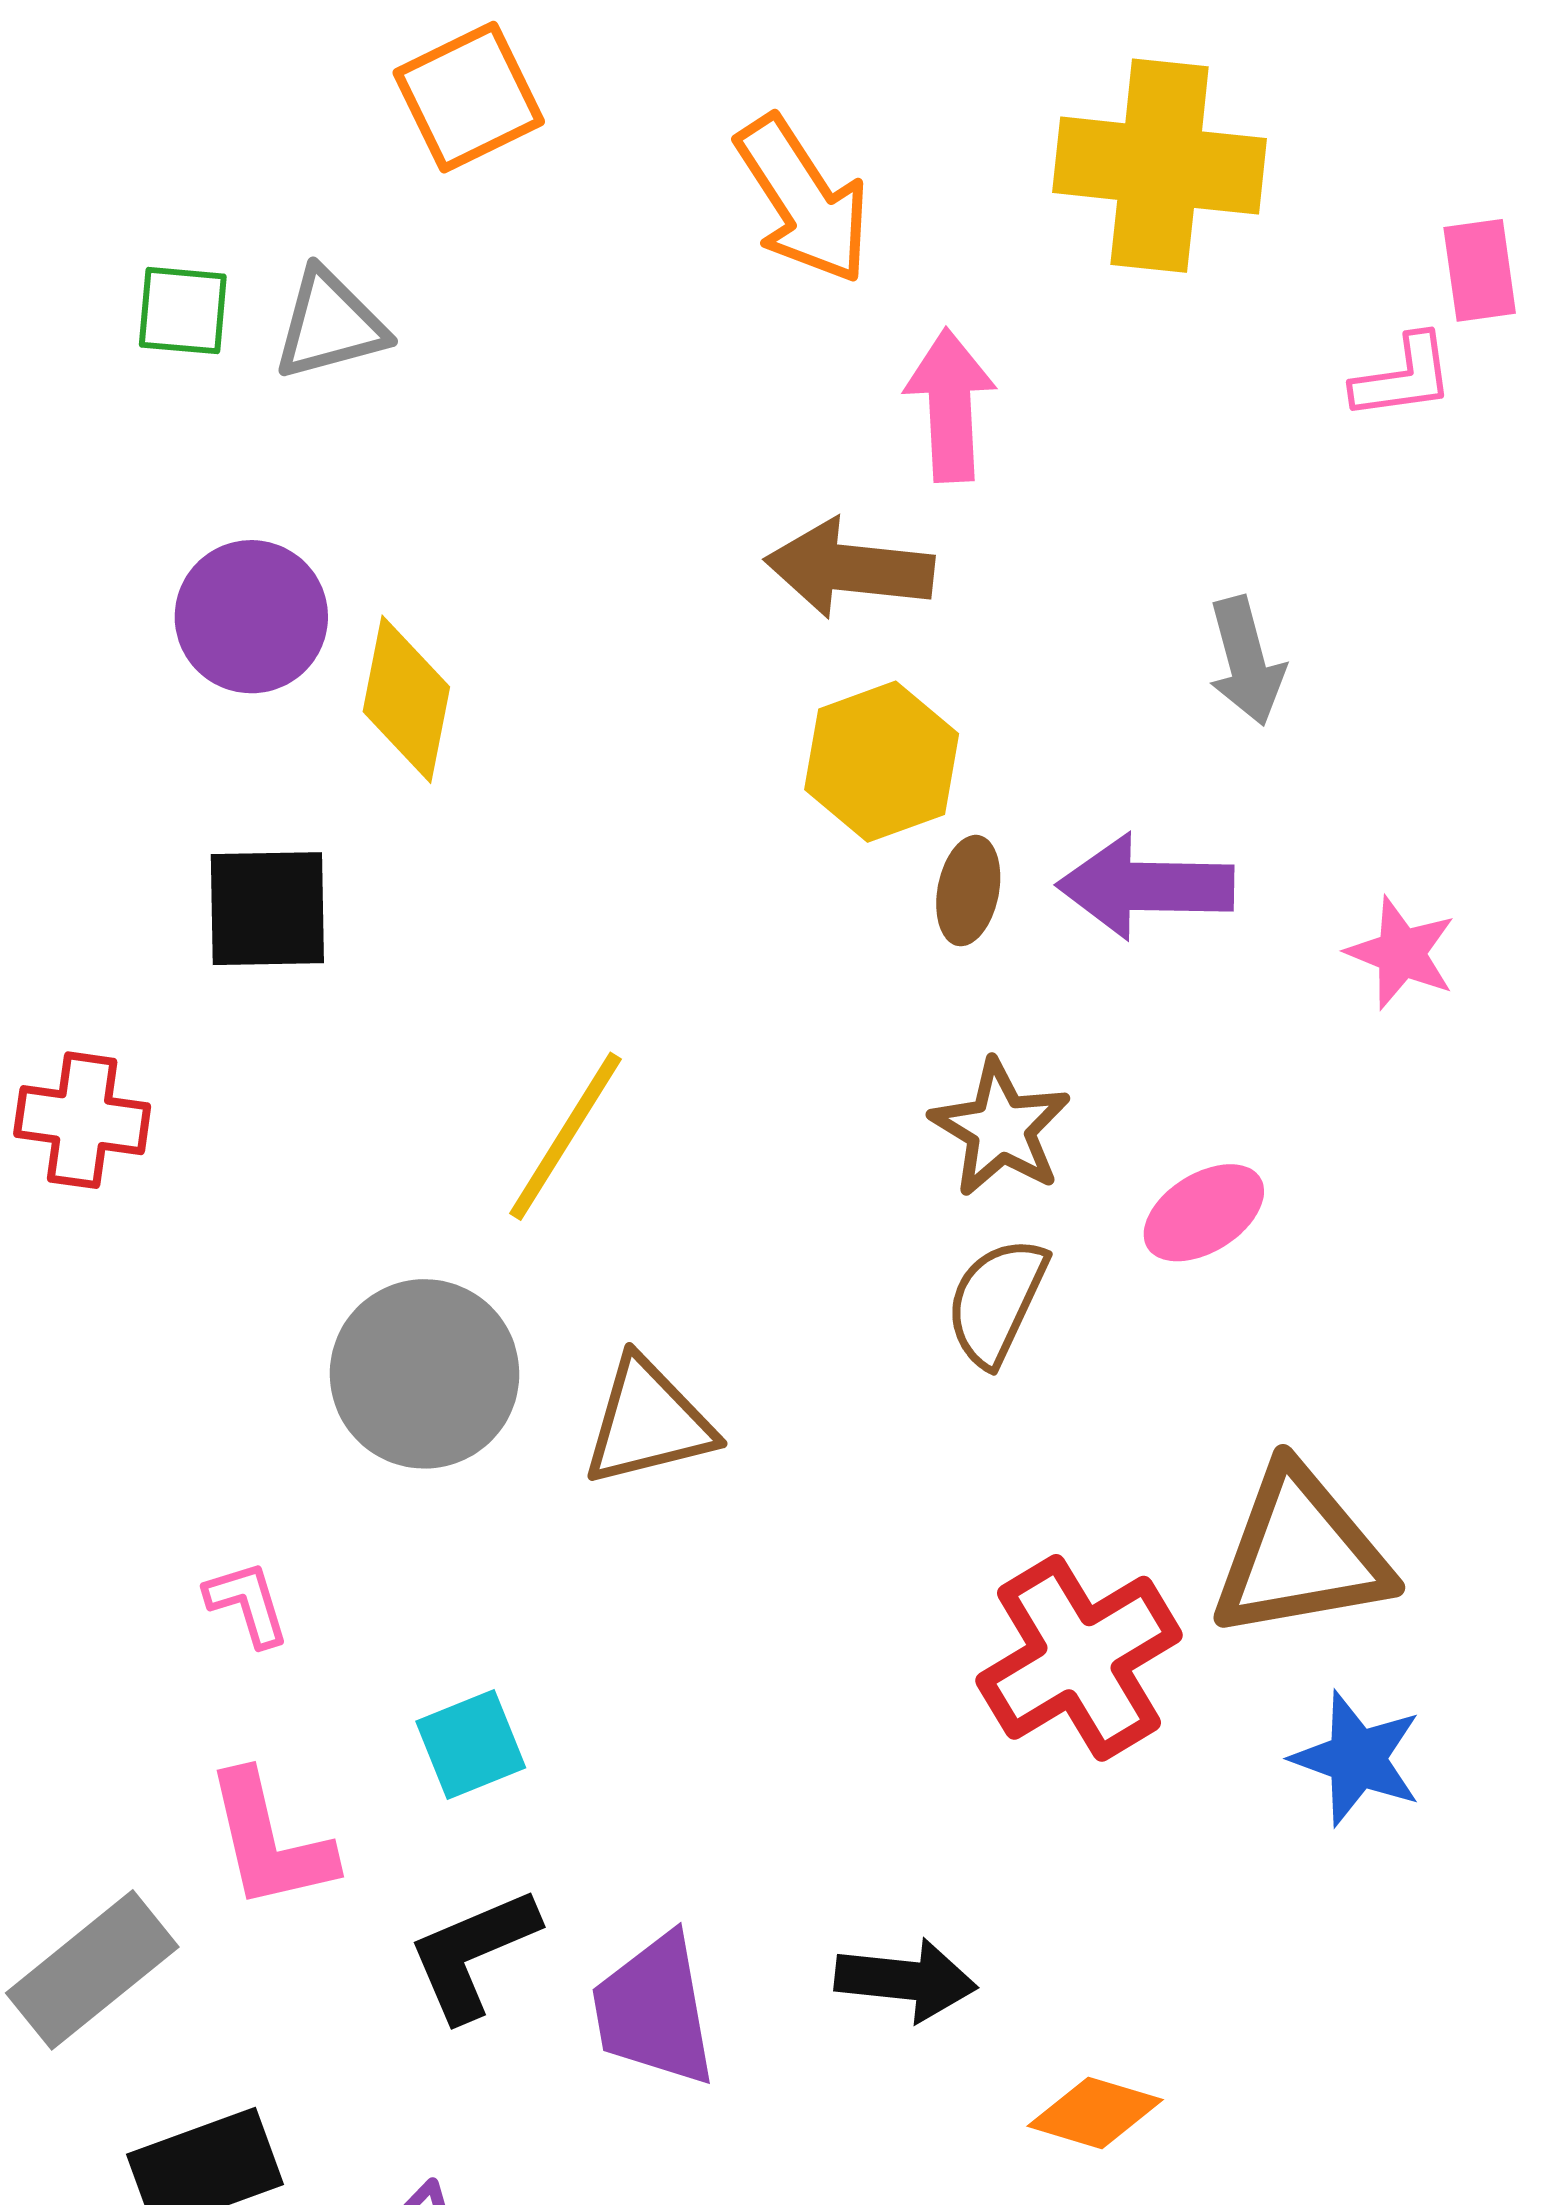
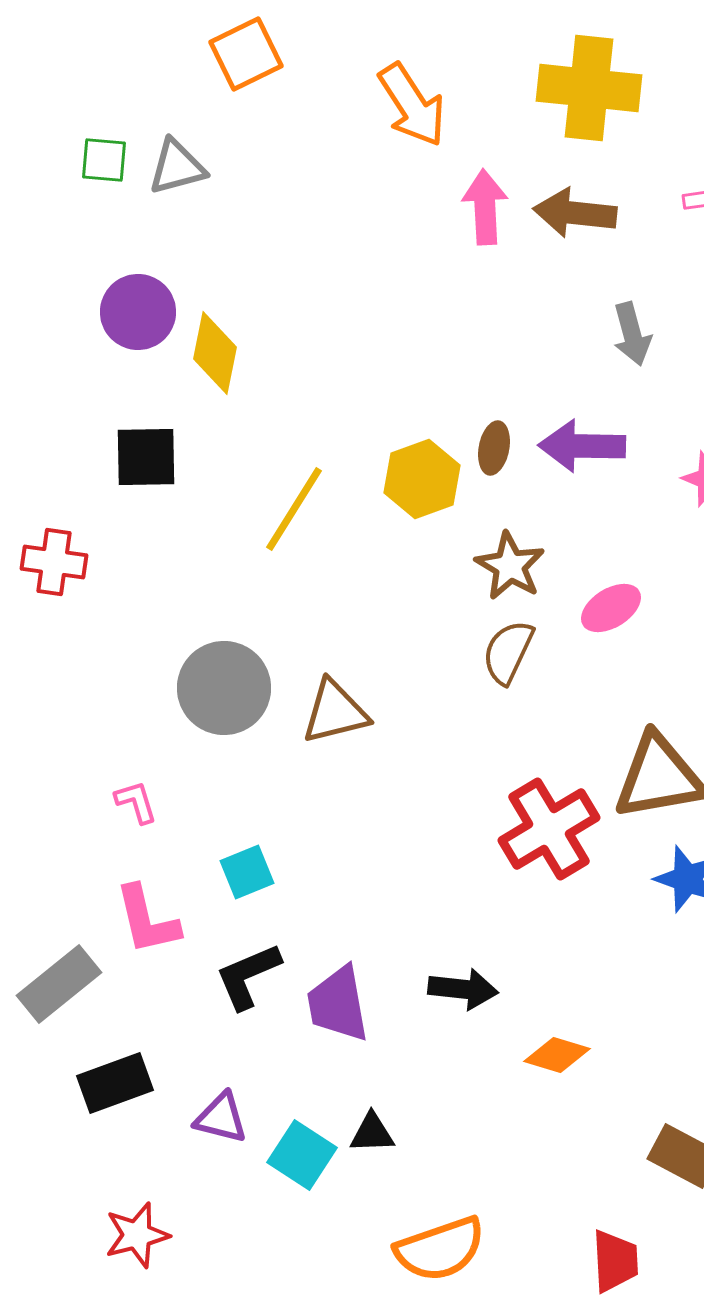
brown arrow: (849, 568) -> (575, 213), moved
yellow hexagon: (882, 762) -> (422, 479), moved
yellow line: (565, 1136) -> (294, 509), moved

